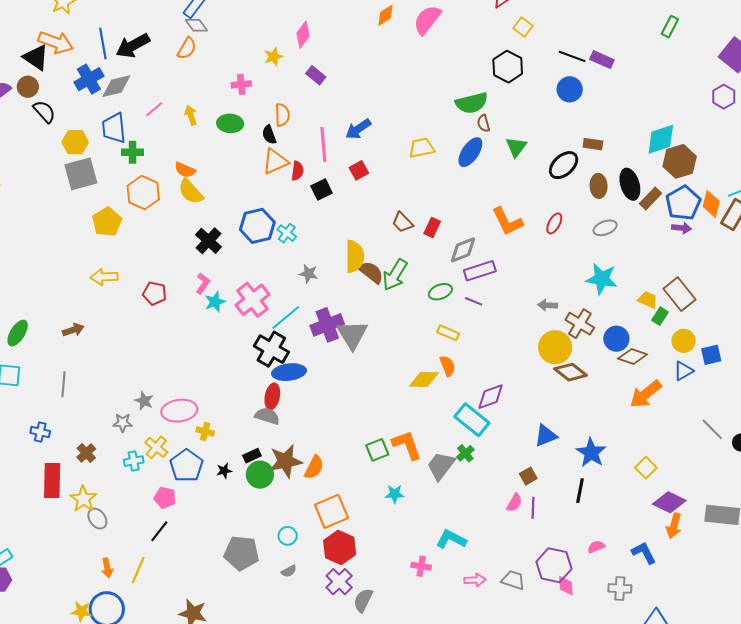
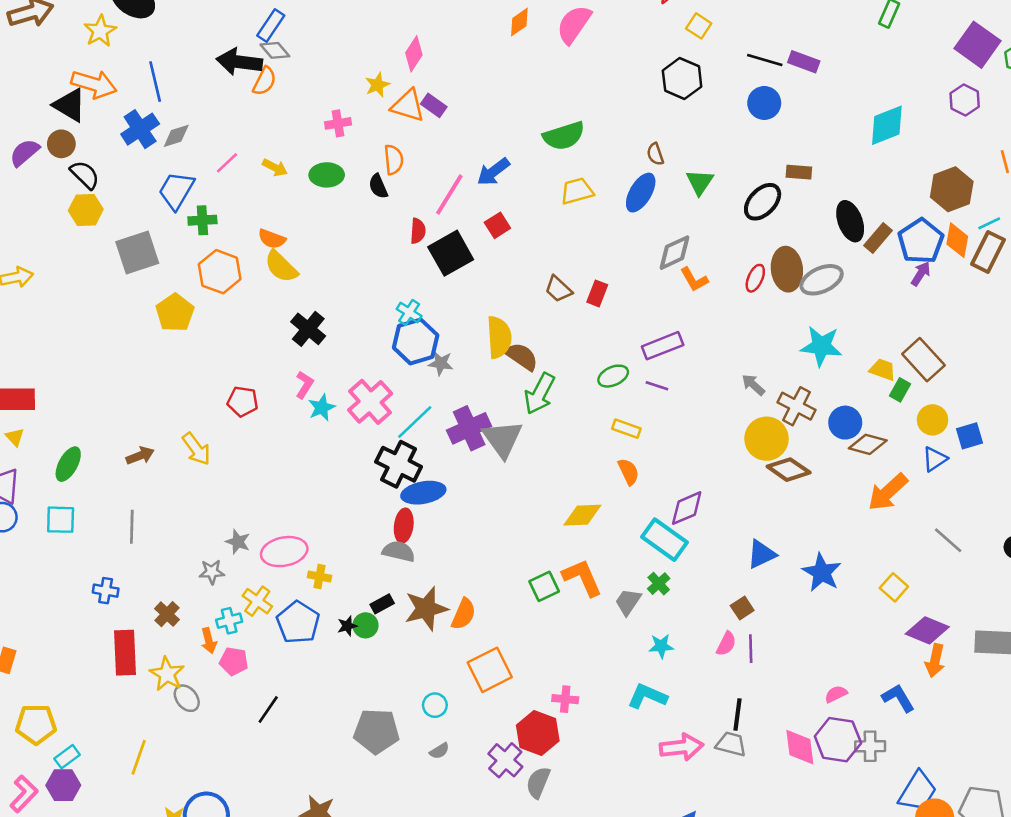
black arrow: (133, 46) -> (239, 62), moved, turned 40
gray diamond: (116, 86) -> (176, 136), size x0.7
green semicircle: (472, 103) -> (564, 136), moved
yellow arrow: (191, 115) -> (275, 167), turned 138
blue trapezoid: (114, 128) -> (176, 190), turned 40
cyan diamond: (661, 139) -> (887, 125), moved
yellow hexagon: (75, 142) -> (86, 210), moved
pink line: (323, 144) -> (449, 195), turned 40
orange triangle: (275, 161) -> (408, 106), moved, turned 44
brown hexagon: (680, 161) -> (952, 189), moved
brown ellipse: (599, 186) -> (787, 269), moved, size x1.4
black square: (322, 190) -> (451, 253), size x1.6
orange L-shape: (507, 221) -> (694, 279), size x0.7
blue hexagon: (257, 226) -> (416, 341), moved
gray ellipse: (605, 228) -> (822, 280), size x1.4
purple arrow: (682, 228) -> (921, 274), turned -60
gray diamond: (463, 250) -> (674, 253), moved
green arrow: (395, 275) -> (540, 394), moved
yellow arrow: (104, 277) -> (196, 449), moved, turned -120
gray arrow: (548, 305) -> (753, 385), turned 42
yellow diamond: (424, 379) -> (582, 515), moved
gray line: (712, 429) -> (948, 540), moved
gray trapezoid: (441, 466) -> (628, 602), size x0.7
green circle: (260, 475) -> (366, 625), moved, size x0.7
black line: (580, 491) -> (738, 714), moved
cyan star: (395, 494) -> (661, 646), moved
pink pentagon: (165, 498) -> (234, 661), moved
red hexagon: (340, 547) -> (538, 733), moved
purple hexagon: (554, 565) -> (838, 740), moved
pink cross: (421, 566) -> (565, 699), moved
orange arrow: (107, 568) -> (209, 641), moved
yellow line: (138, 570) -> (139, 757), moved
pink arrow: (475, 580) -> (681, 747), size x1.5
pink diamond: (566, 586) -> (800, 747), size x1.4

